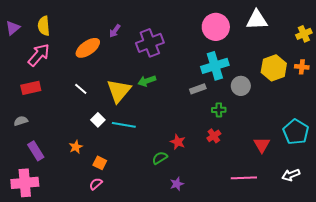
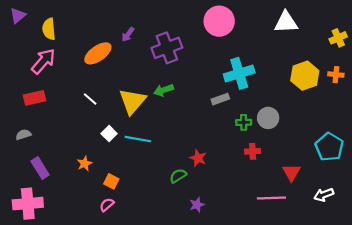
pink circle: (216, 27) -> (219, 21), moved
purple triangle: (13, 28) -> (18, 16), moved
gray circle: (241, 86) -> (268, 118), moved
red cross: (214, 136) -> (253, 151), moved, turned 32
red triangle: (262, 145) -> (291, 172), moved

